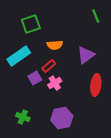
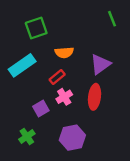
purple square: (35, 78) -> (41, 109), moved
red ellipse: (96, 85) -> (95, 97), moved
green cross: (23, 117) -> (27, 137), turned 32

